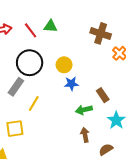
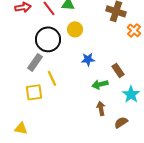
yellow circle: (64, 65) -> (75, 29), moved
yellow line: (34, 103) -> (52, 78), turned -56
yellow square: (15, 129) -> (34, 92), moved

